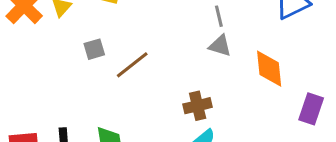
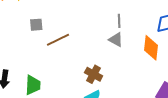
orange diamond: (269, 69) -> (151, 48), moved
brown cross: (198, 106) -> (94, 74), turned 30

